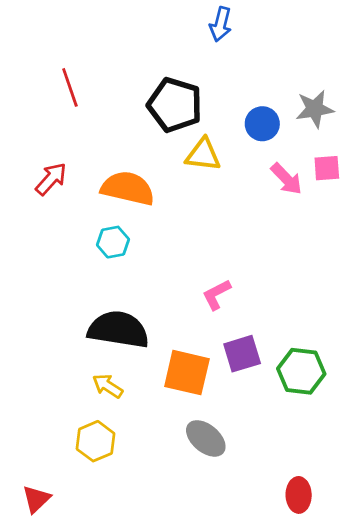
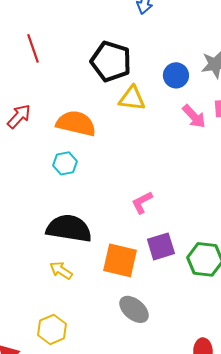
yellow hexagon: (95, 441) -> (52, 329), moved

